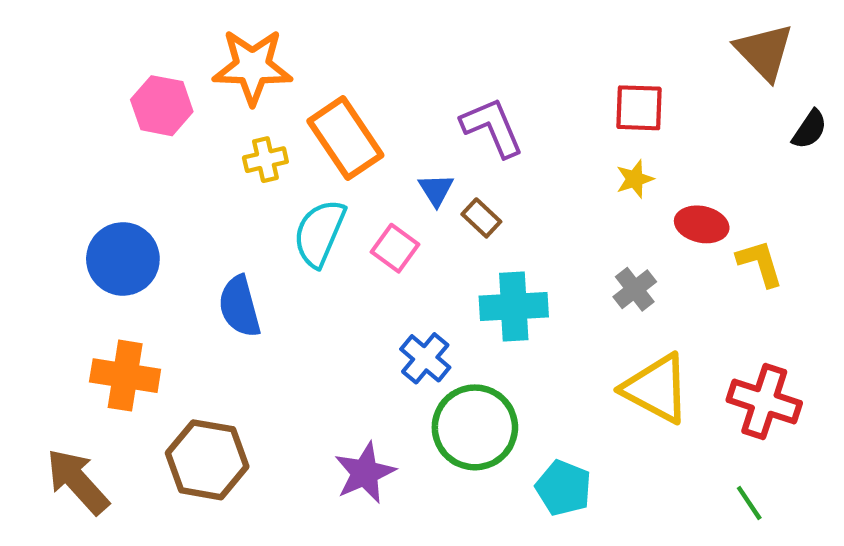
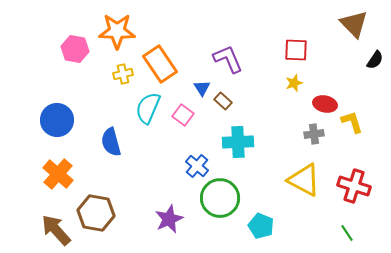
gray cross: (635, 289) -> (314, 134), moved, turned 30
orange cross: (125, 376) -> (58, 174), turned 32
brown arrow: (78, 481) -> (56, 230), moved

